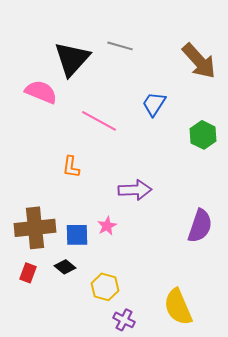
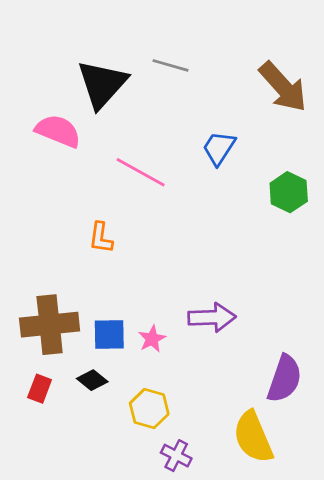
purple arrow: (135, 190) -> (212, 317), moved
pink star: (107, 226) -> (152, 339), moved
purple semicircle: (200, 226) -> (284, 379), moved

